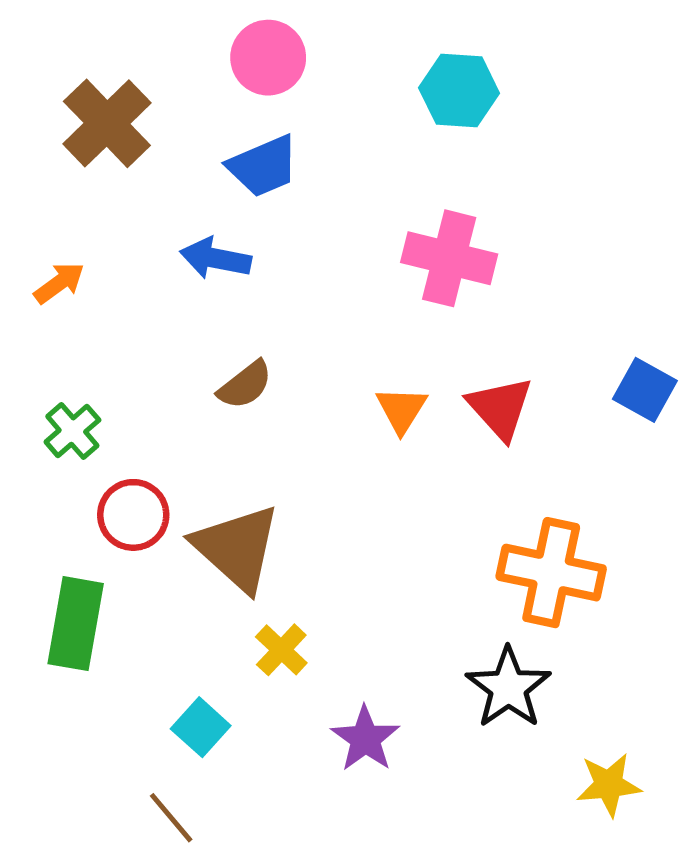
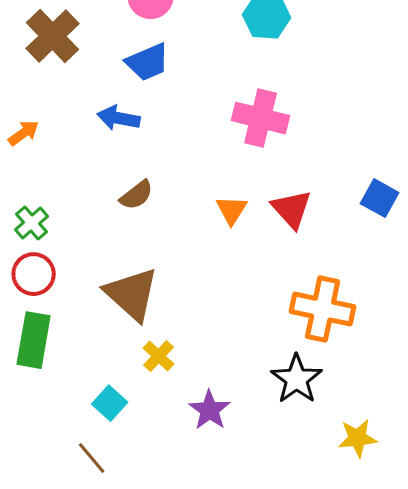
red circle: (133, 515) -> (34, 274), moved

